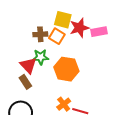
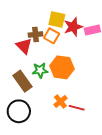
green star: (41, 57) -> (40, 70), moved
red triangle: (28, 65) -> (24, 46), moved
brown rectangle: (25, 82) -> (22, 81), size x1.5

